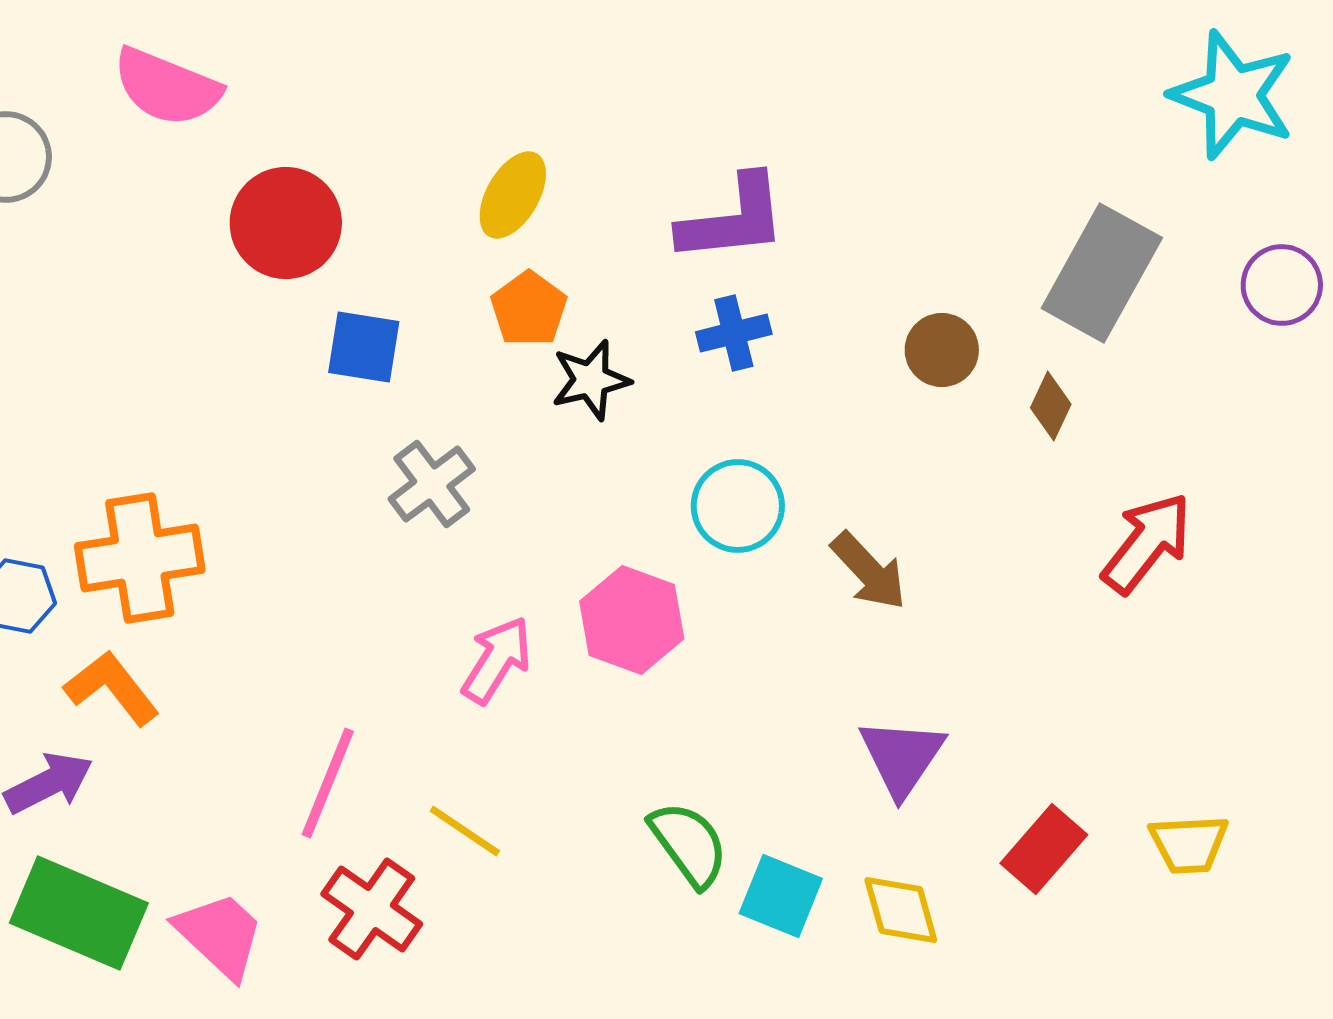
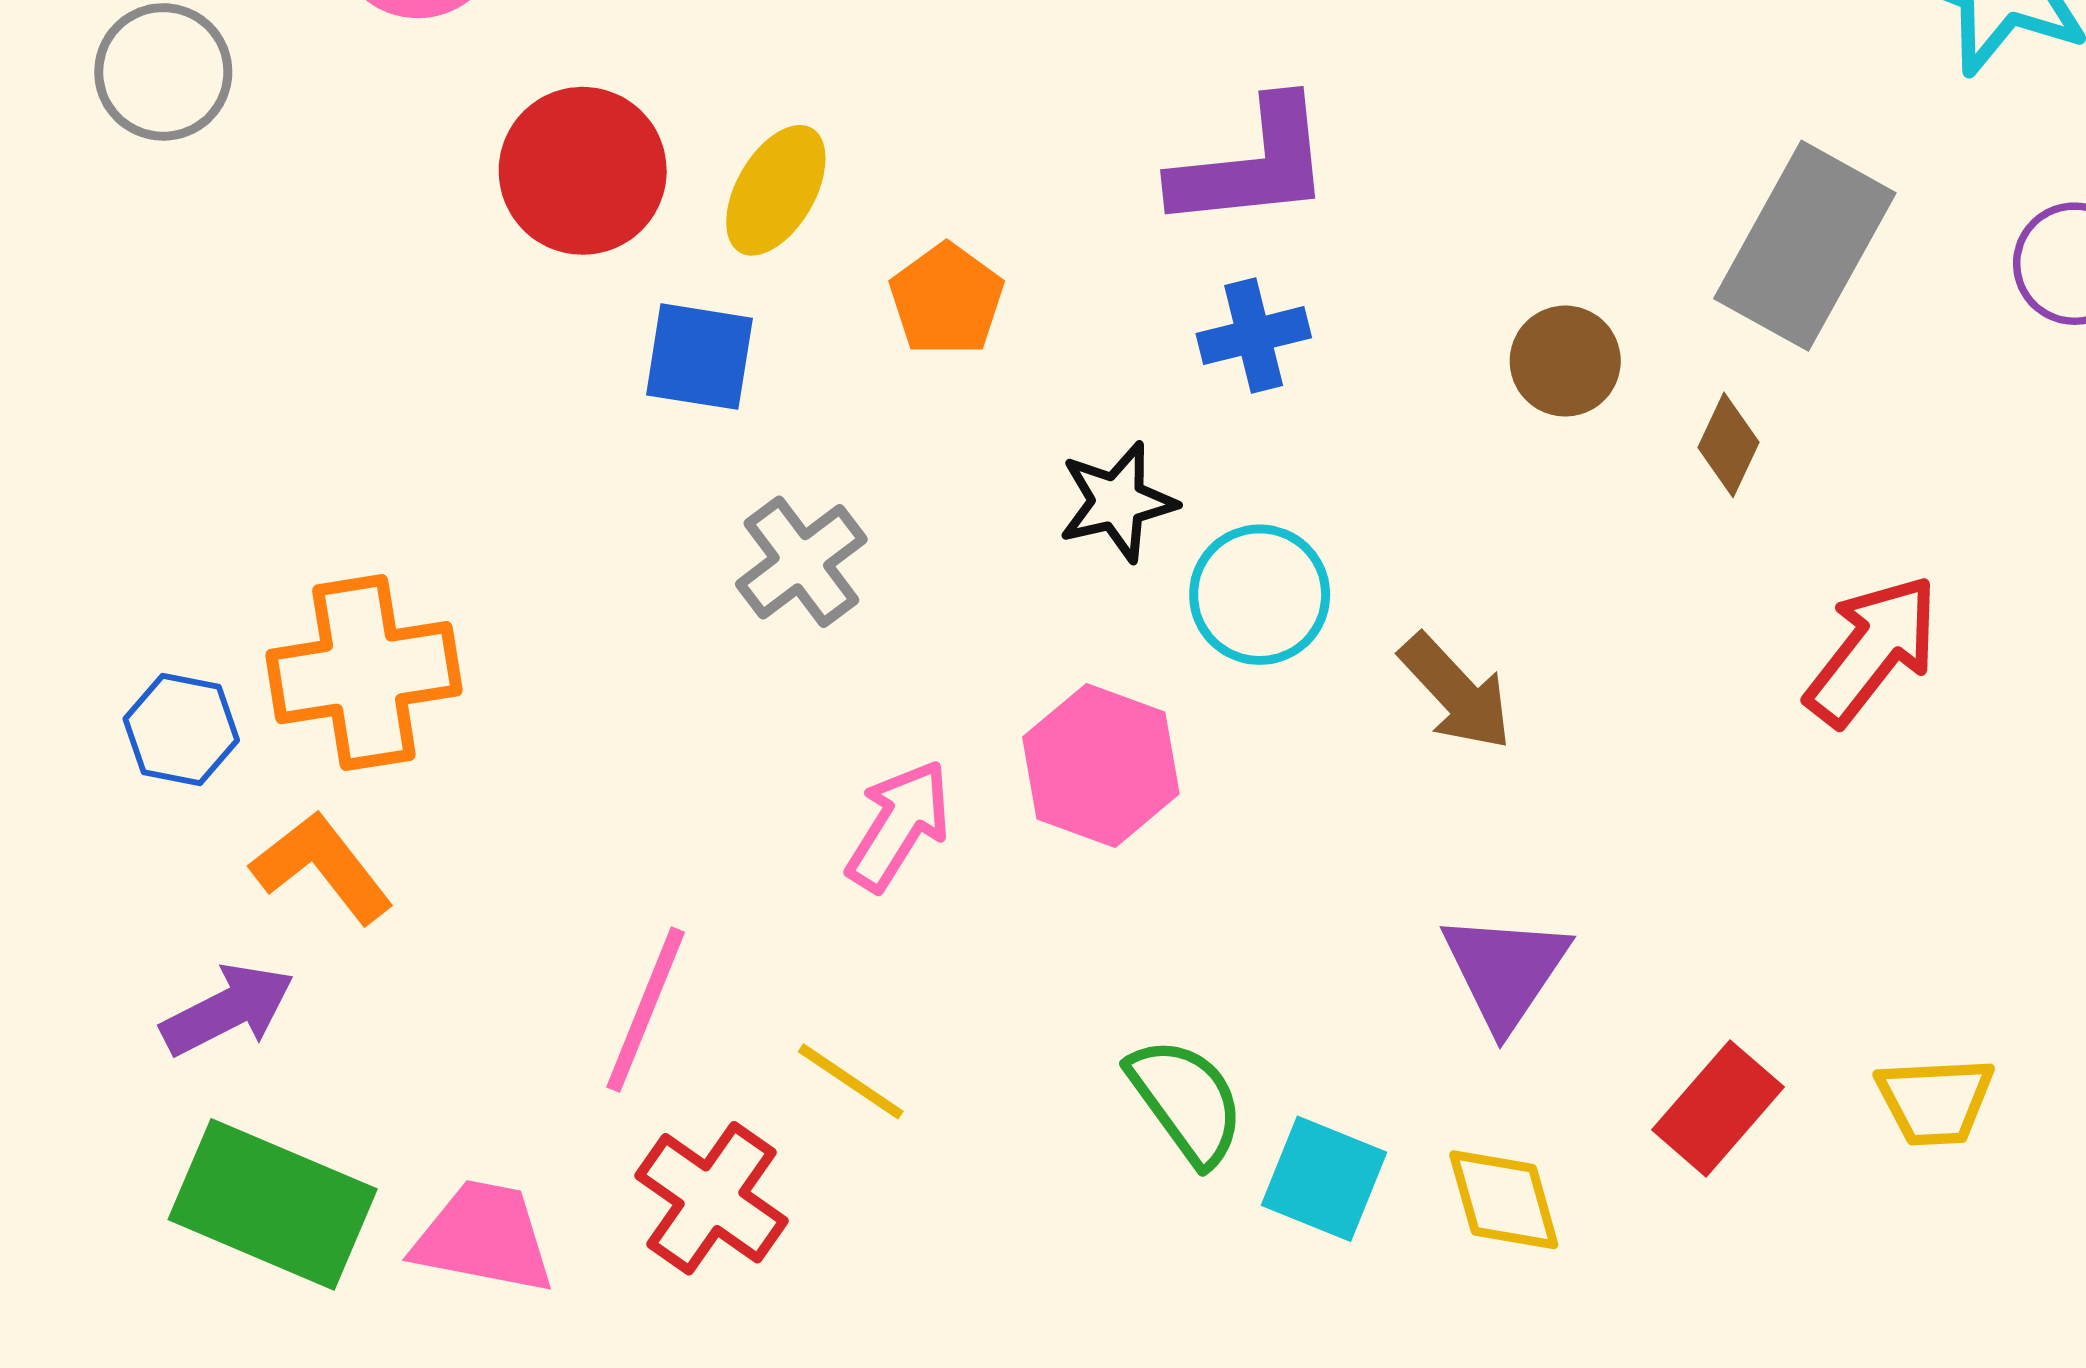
yellow ellipse: (513, 195) -> (776, 190), moved
black star: (591, 380) -> (1117, 502), moved
pink trapezoid: (220, 935) -> (484, 1237), turned -32

